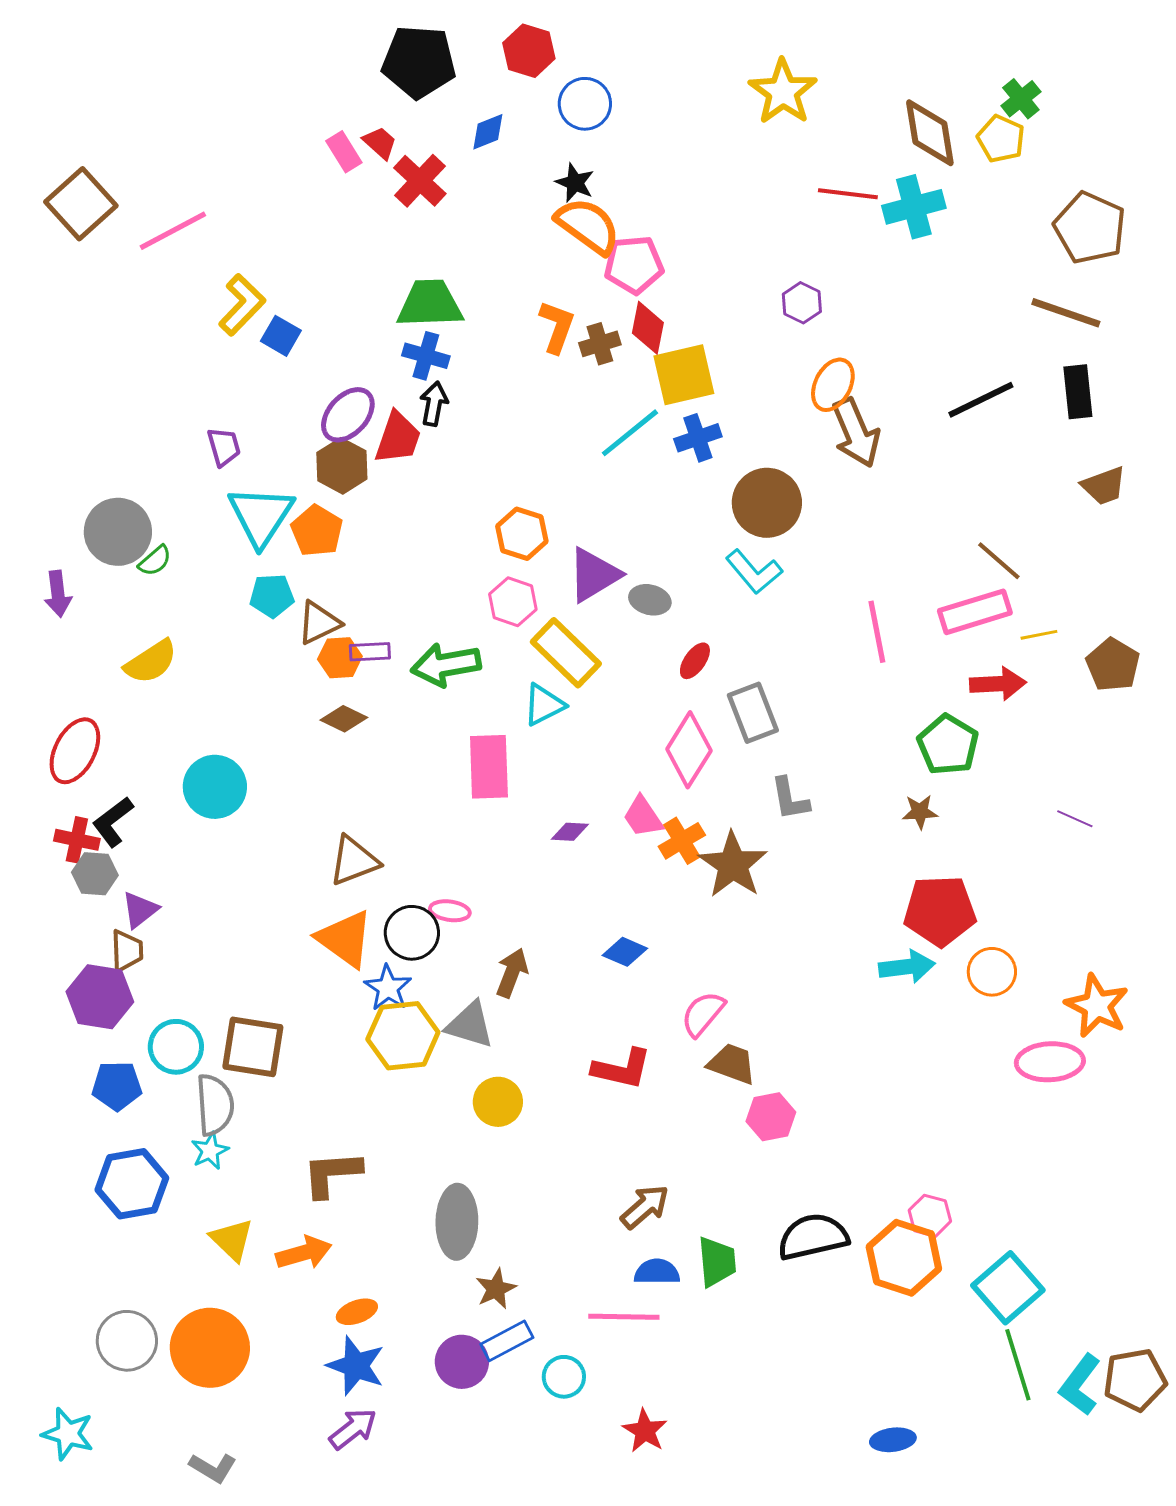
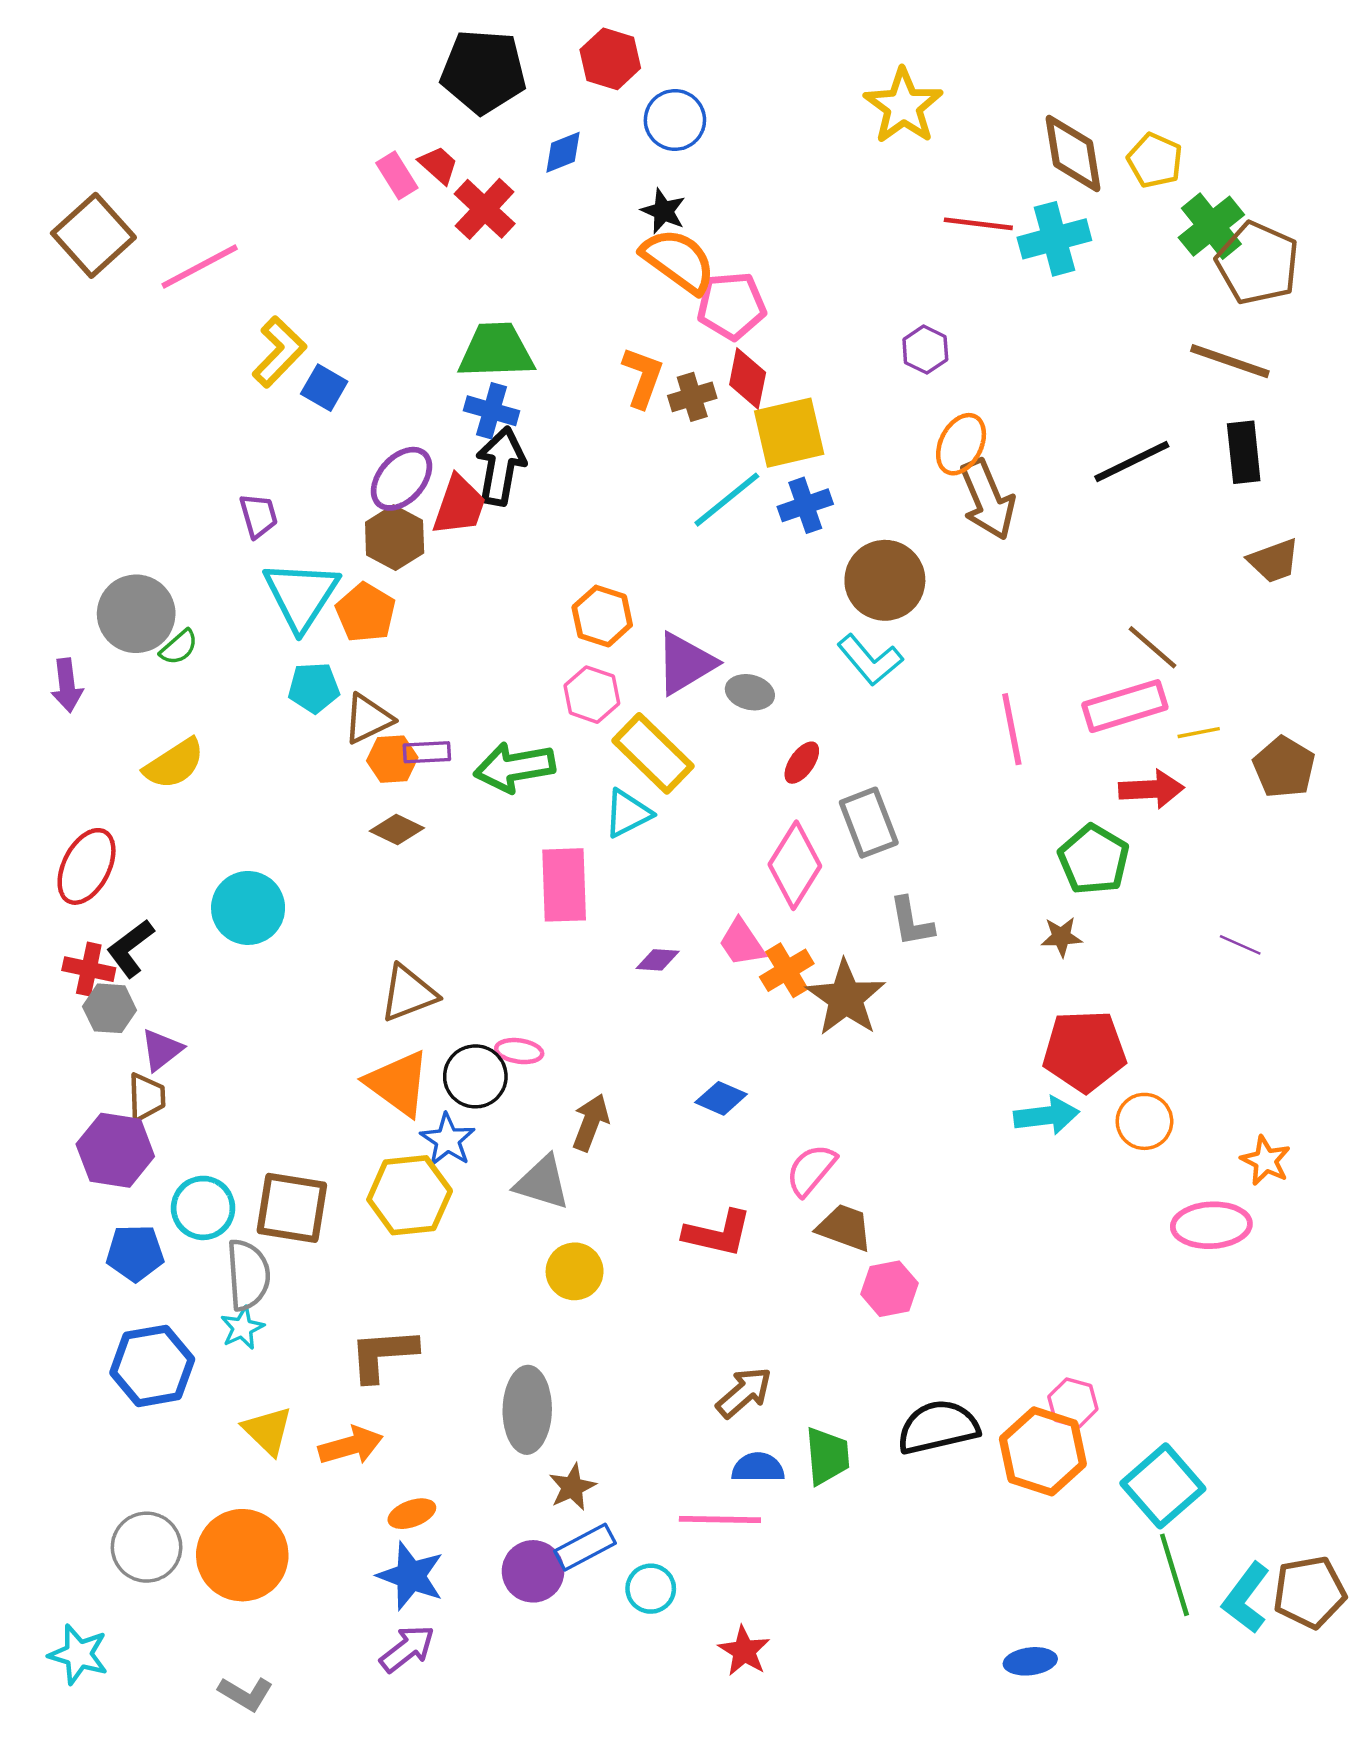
green cross: (1021, 99) -> (1211, 226), moved, size x1.4
black arrow: (434, 404) -> (501, 466), size x1.5
orange star: (1097, 1006) -> (1266, 1161), size x0.7
yellow hexagon: (403, 1036) -> (410, 1195), moved

